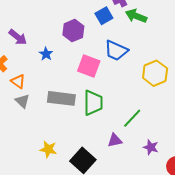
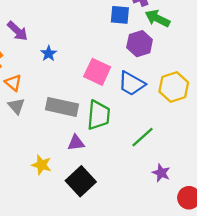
blue square: (104, 16) -> (120, 15), turned 30
purple hexagon: (73, 31) -> (140, 44), moved
blue trapezoid: (116, 51) -> (131, 84), moved
purple triangle: (115, 140) -> (76, 143), moved

